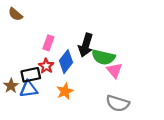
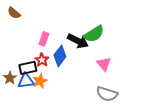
black arrow: (86, 45) -> (78, 41), turned -80
green semicircle: (103, 57) -> (94, 34), moved, turned -45
orange star: (65, 91) -> (40, 81), moved

